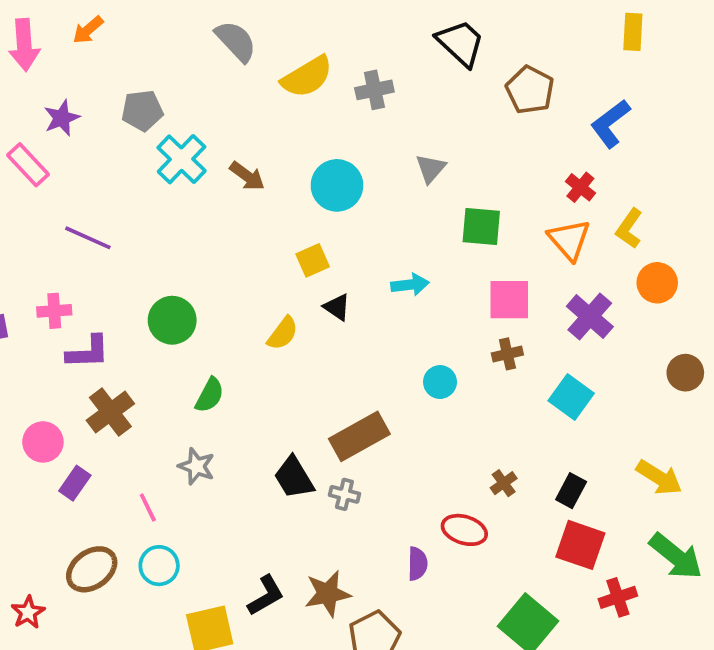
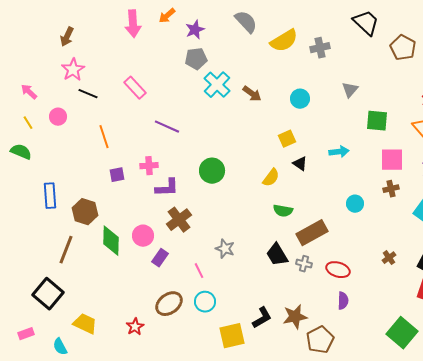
purple star: (62, 118) -> (195, 30), moved
cyan circle: (337, 185) -> (300, 99), size x0.7
green semicircle: (210, 395) -> (283, 211), moved, turned 72
red ellipse: (464, 530) -> (338, 270), moved

